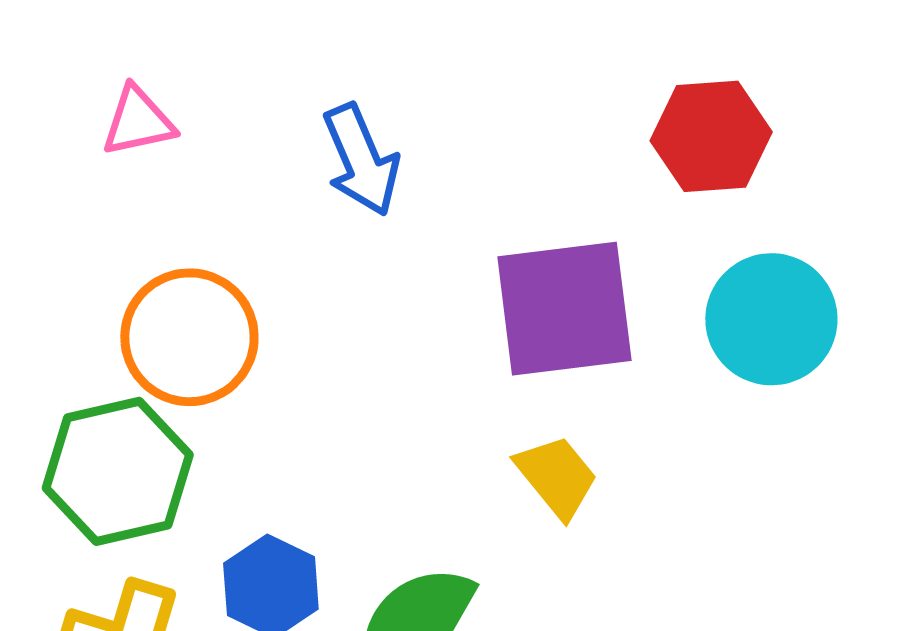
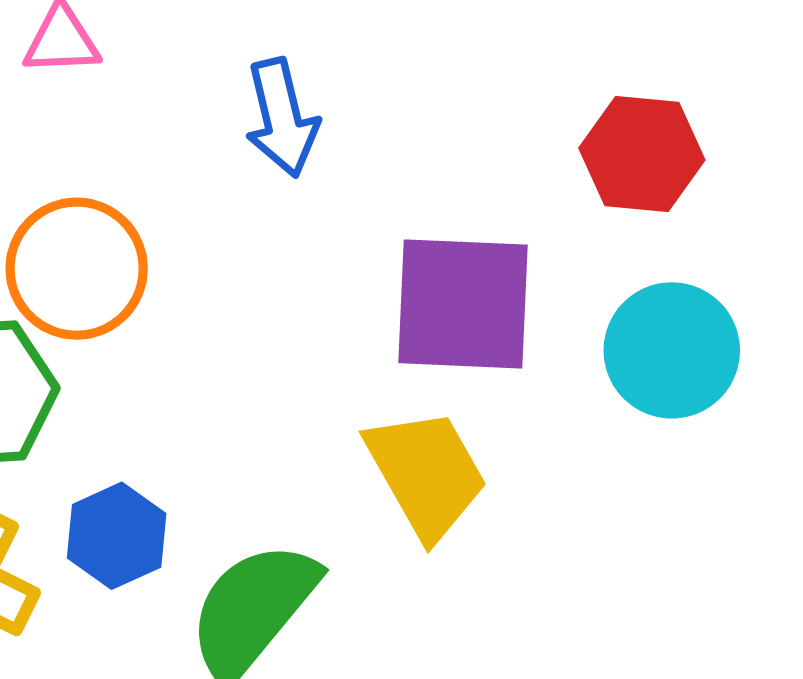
yellow trapezoid: (557, 477) -> (426, 474), size x1.5

